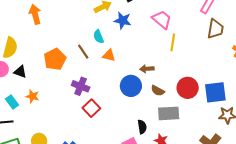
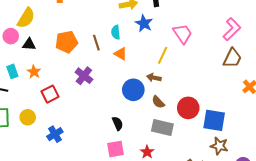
yellow line: (173, 42) -> (163, 55), moved
black triangle: (20, 72) -> (29, 44), turned -32
red square: (91, 108) -> (50, 94), moved
black semicircle: (142, 127) -> (118, 123), moved, turned -32

